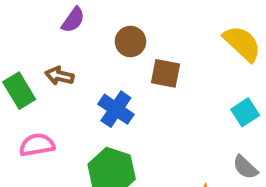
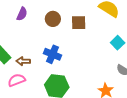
brown square: (166, 73) -> (79, 23), moved
brown arrow: (59, 76) -> (23, 61), moved

